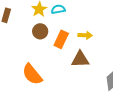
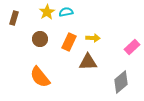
brown circle: (40, 31) -> (40, 39), moved

